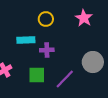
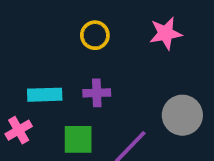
pink star: (84, 18) -> (166, 33), turned 30
cyan rectangle: (26, 40) -> (45, 95), moved

